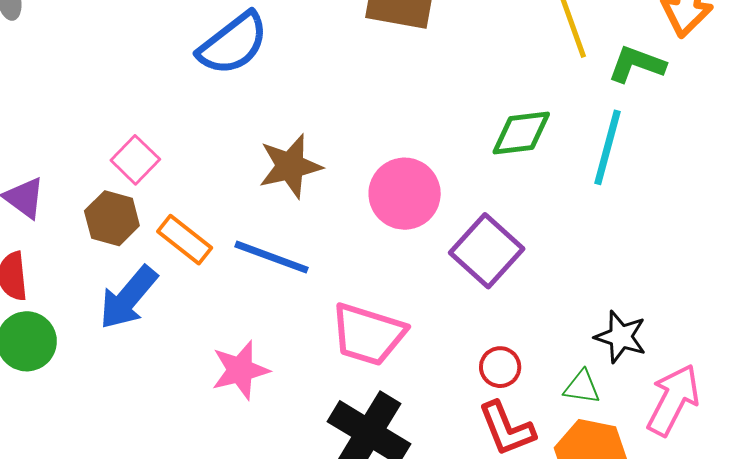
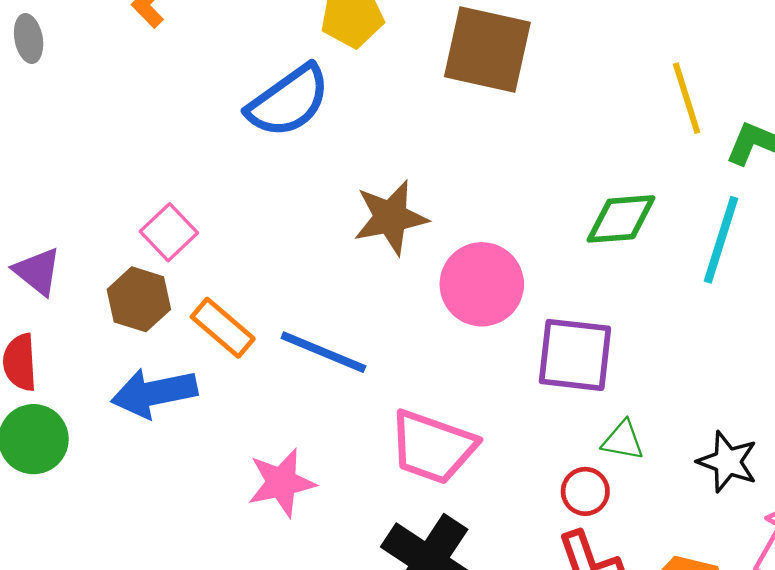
brown star: (290, 166) -> (391, 217), moved
purple square: (487, 251) -> (575, 355), turned -38
blue arrow: (128, 298) -> (154, 393), turned 36
green triangle: (582, 387) -> (623, 440), moved

